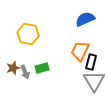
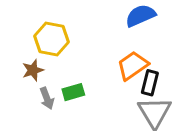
orange trapezoid: (80, 51) -> (133, 66), turned 30
brown star: (13, 68) -> (33, 70), moved

